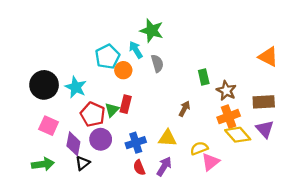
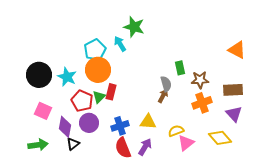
gray semicircle: (157, 63) -> (166, 84), moved
orange circle: (123, 70) -> (98, 70), moved, size x1.6
brown star: (226, 91) -> (200, 80), turned -30
yellow diamond: (238, 135) -> (220, 138), moved
red semicircle: (139, 168) -> (123, 148), size x1.5

